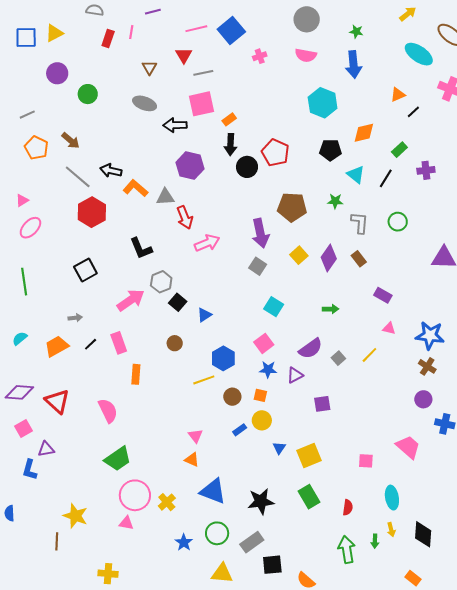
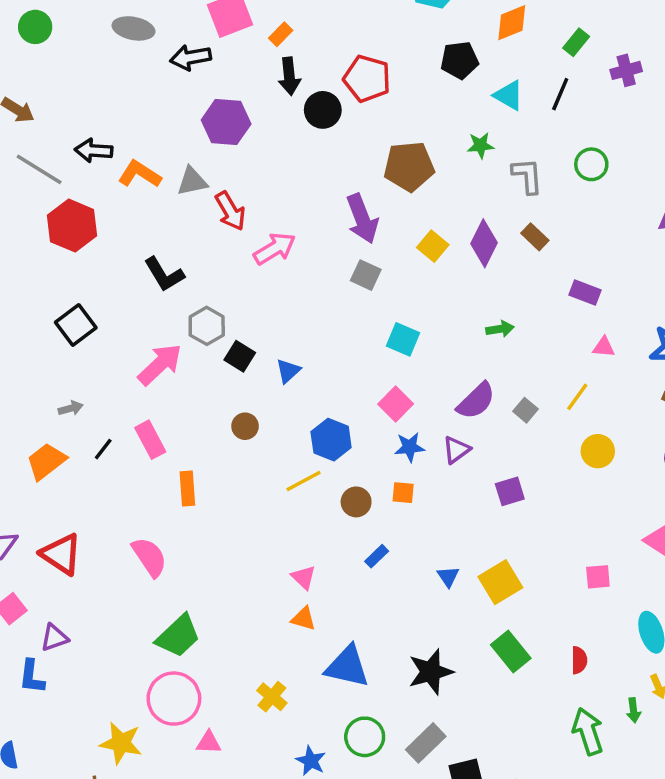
yellow circle: (262, 420) -> (598, 451), moved
pink circle: (135, 495) -> (174, 699), moved

